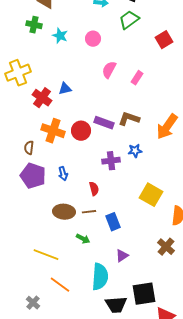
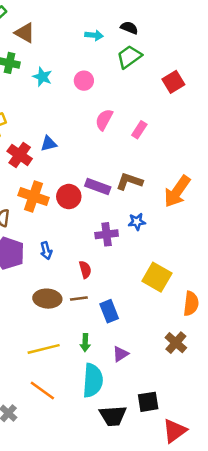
green arrow: (83, 239) -> (85, 343), moved, turned 64
yellow line: (46, 255) -> (44, 349), moved, turned -35
black square: (144, 294) -> (148, 402), size x0.7

